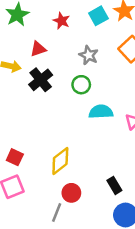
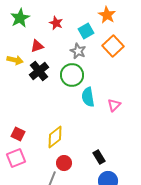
cyan square: (98, 16) -> (86, 31), moved
green circle: (81, 85) -> (72, 75), size x1.5
cyan semicircle: (101, 112) -> (88, 97), turned -96

